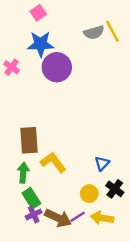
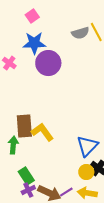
yellow L-shape: (53, 162) -> (42, 132), moved
blue triangle: (102, 163) -> (87, 146), size x1.6
green arrow: (23, 173) -> (13, 145), moved
yellow circle: (89, 194) -> (86, 172), moved

